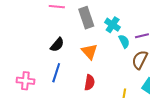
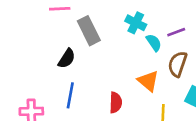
gray rectangle: (86, 18) -> (89, 31), moved
orange triangle: (89, 52) -> (148, 81), moved

